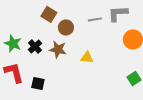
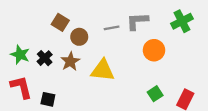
brown star: (58, 49) -> (70, 61), turned 30
yellow triangle: (87, 57) -> (103, 70), size x1.6

